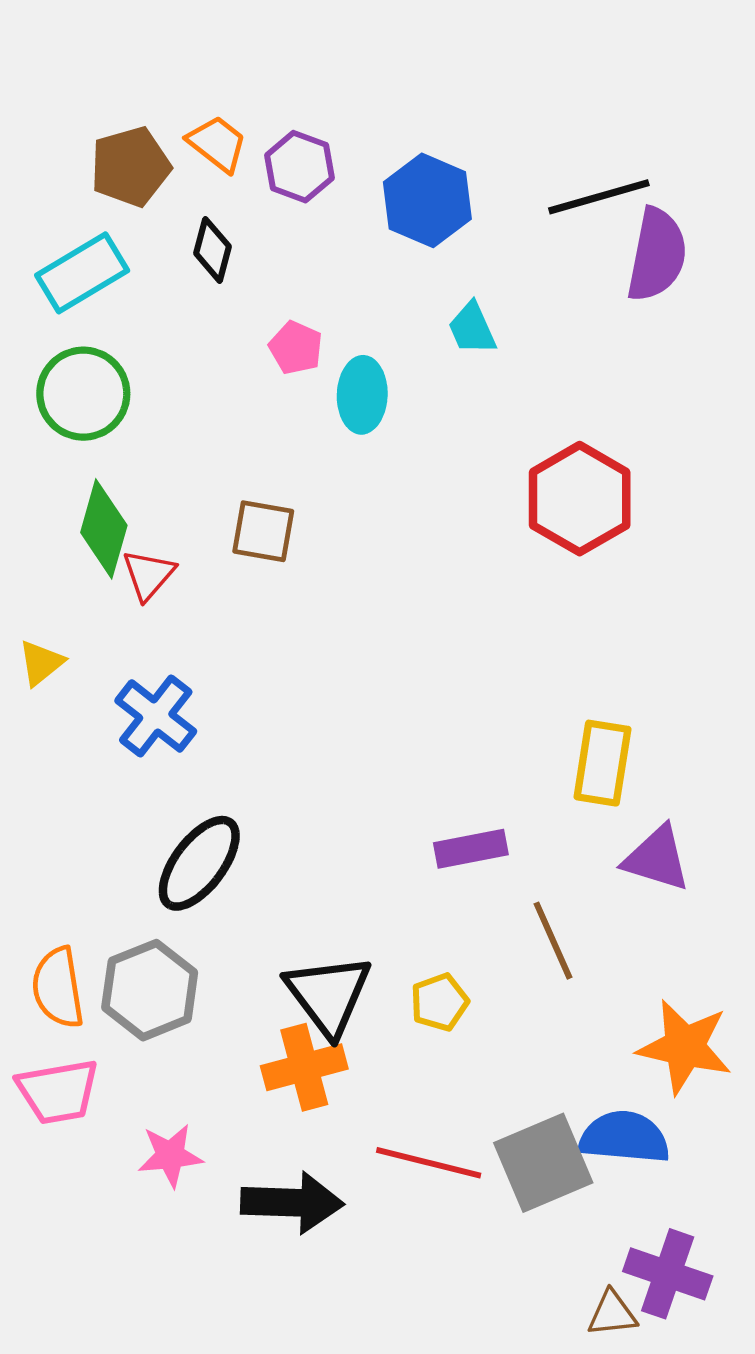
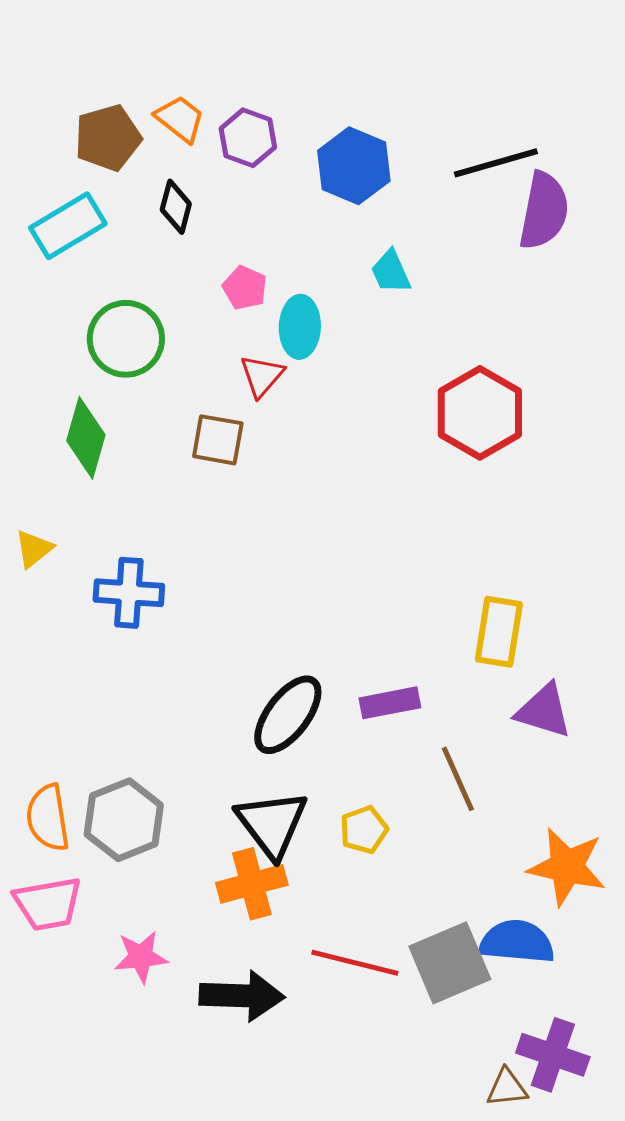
green circle: (83, 394) -> (126, 339), moved
red triangle: (149, 575) -> (262, 376), moved
blue cross: (156, 716) -> (129, 593), turned -34
black ellipse: (199, 863) -> (288, 715), moved

